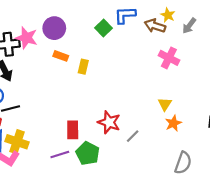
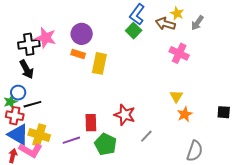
blue L-shape: (125, 15) -> (137, 14), turned -50
purple circle: (54, 28) -> (82, 34), moved
green square: (104, 28) -> (134, 31), moved
yellow rectangle: (83, 67) -> (99, 63), size x1.5
gray line: (133, 136) -> (146, 136), moved
purple line: (60, 155) -> (71, 140), moved

